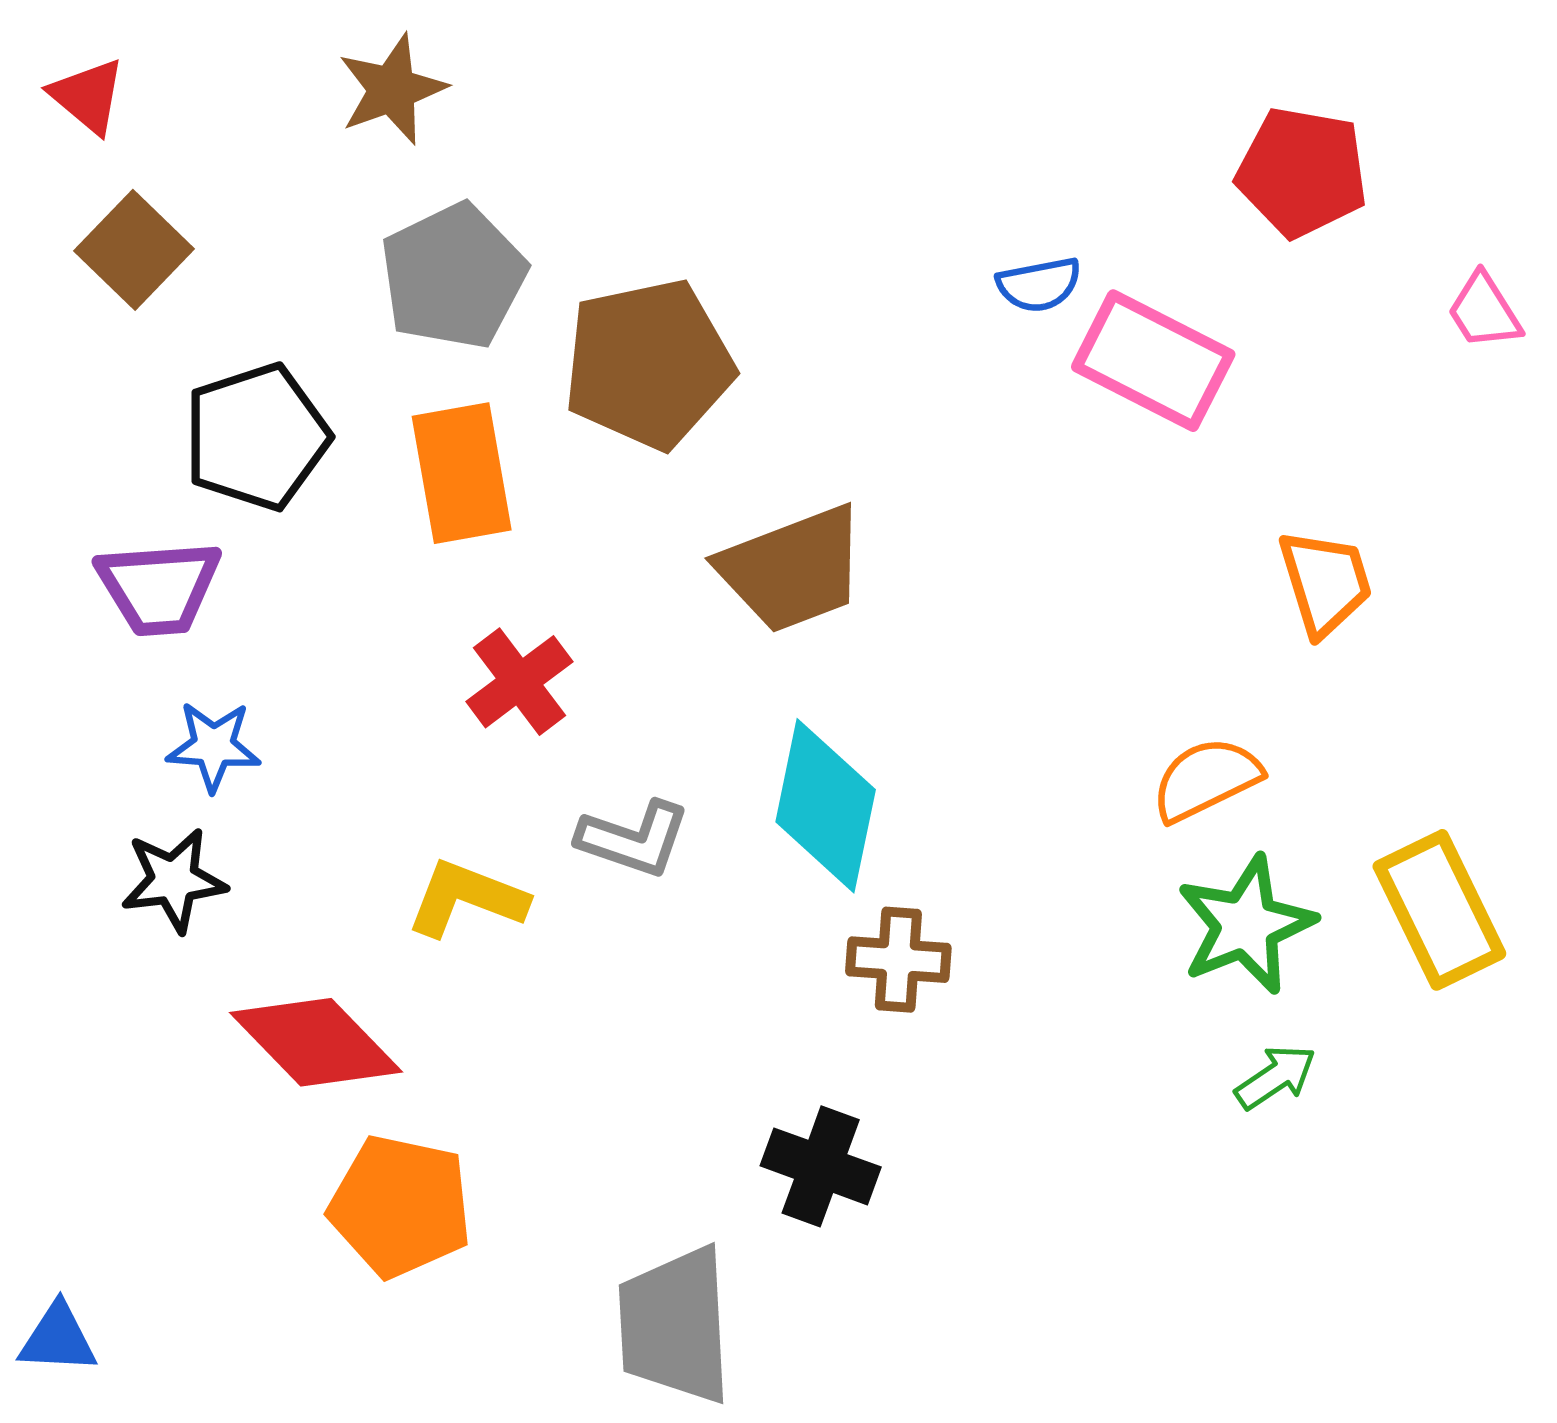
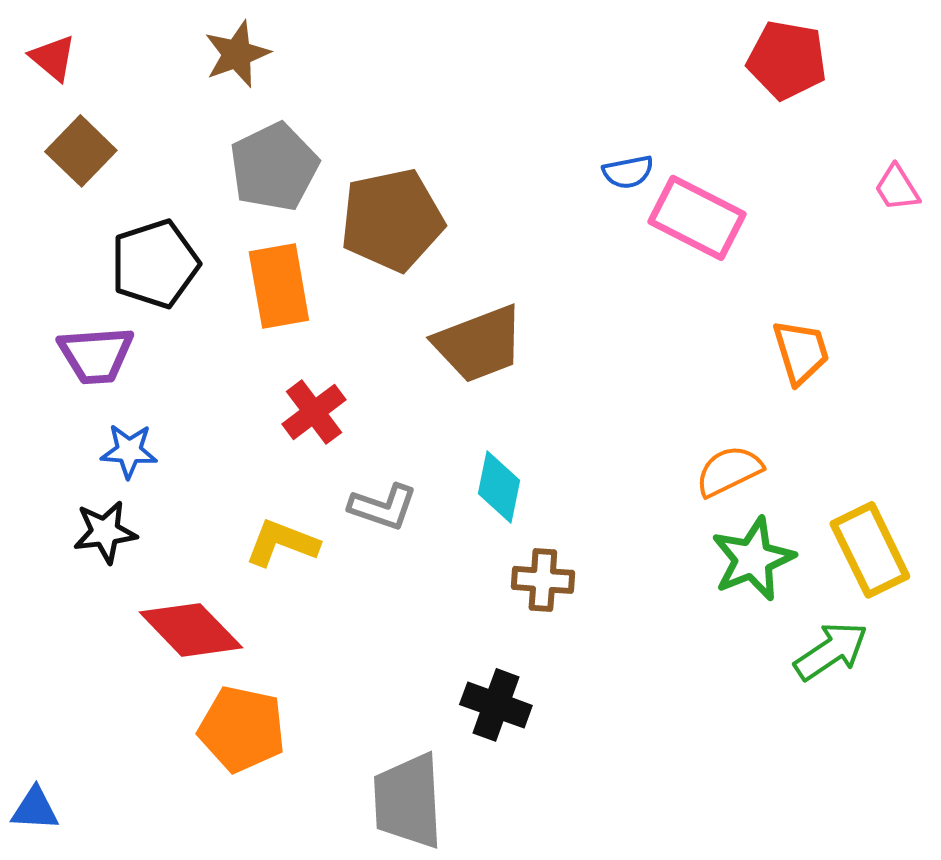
red pentagon: (1302, 172) -> (787, 60), moved
cyan diamond: (826, 806) -> (499, 487), size x0.7
green arrow: (1276, 1077) -> (831, 651), moved, size x1.5

